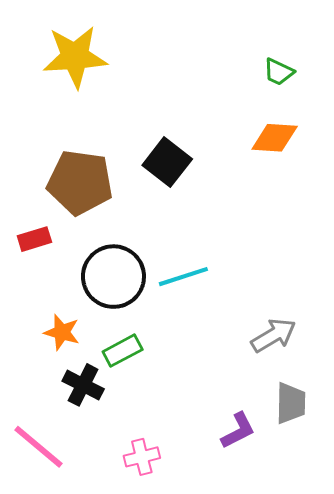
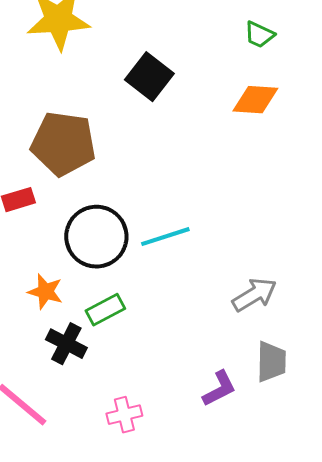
black square: (167, 162) -> (149, 77), moved

